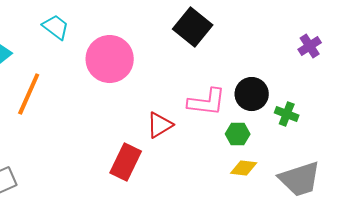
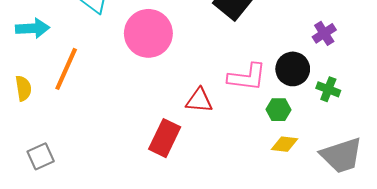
purple cross: (310, 46) -> (324, 33), moved
red triangle: (160, 125) -> (199, 100), turned 36

